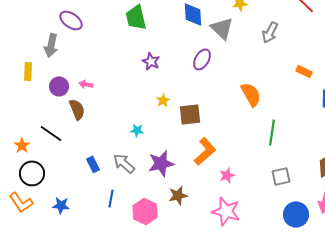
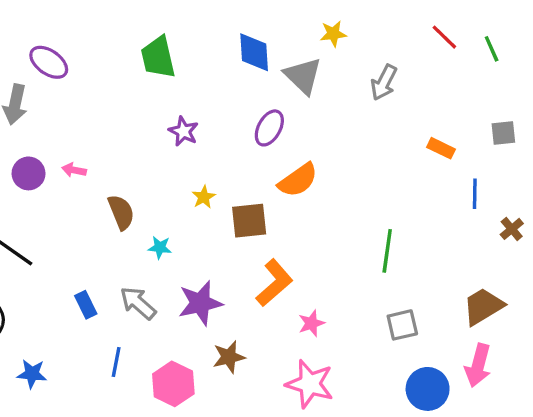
orange semicircle: (251, 94) -> (298, 180), moved, turned 85
brown semicircle: (77, 109) -> (121, 212), moved

